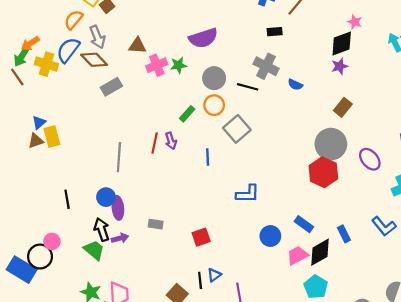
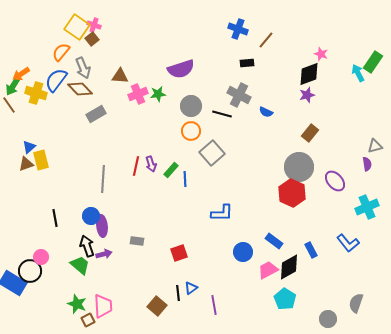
green rectangle: (187, 114) -> (171, 170), moved

